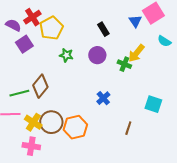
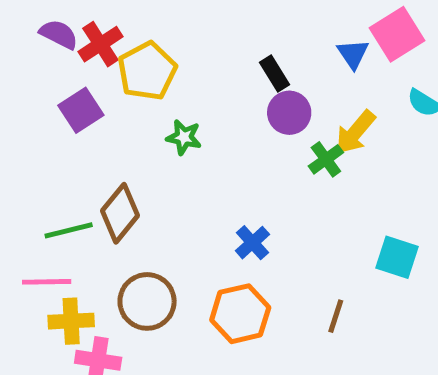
purple semicircle: (13, 25) -> (59, 34), moved
purple circle: (97, 55) -> (289, 113), moved
green cross: (124, 64) -> (326, 159), turned 32
blue cross: (103, 98) -> (252, 243), moved
yellow cross: (33, 122) -> (71, 321), moved, turned -36
orange hexagon: (75, 127) -> (240, 314), moved

